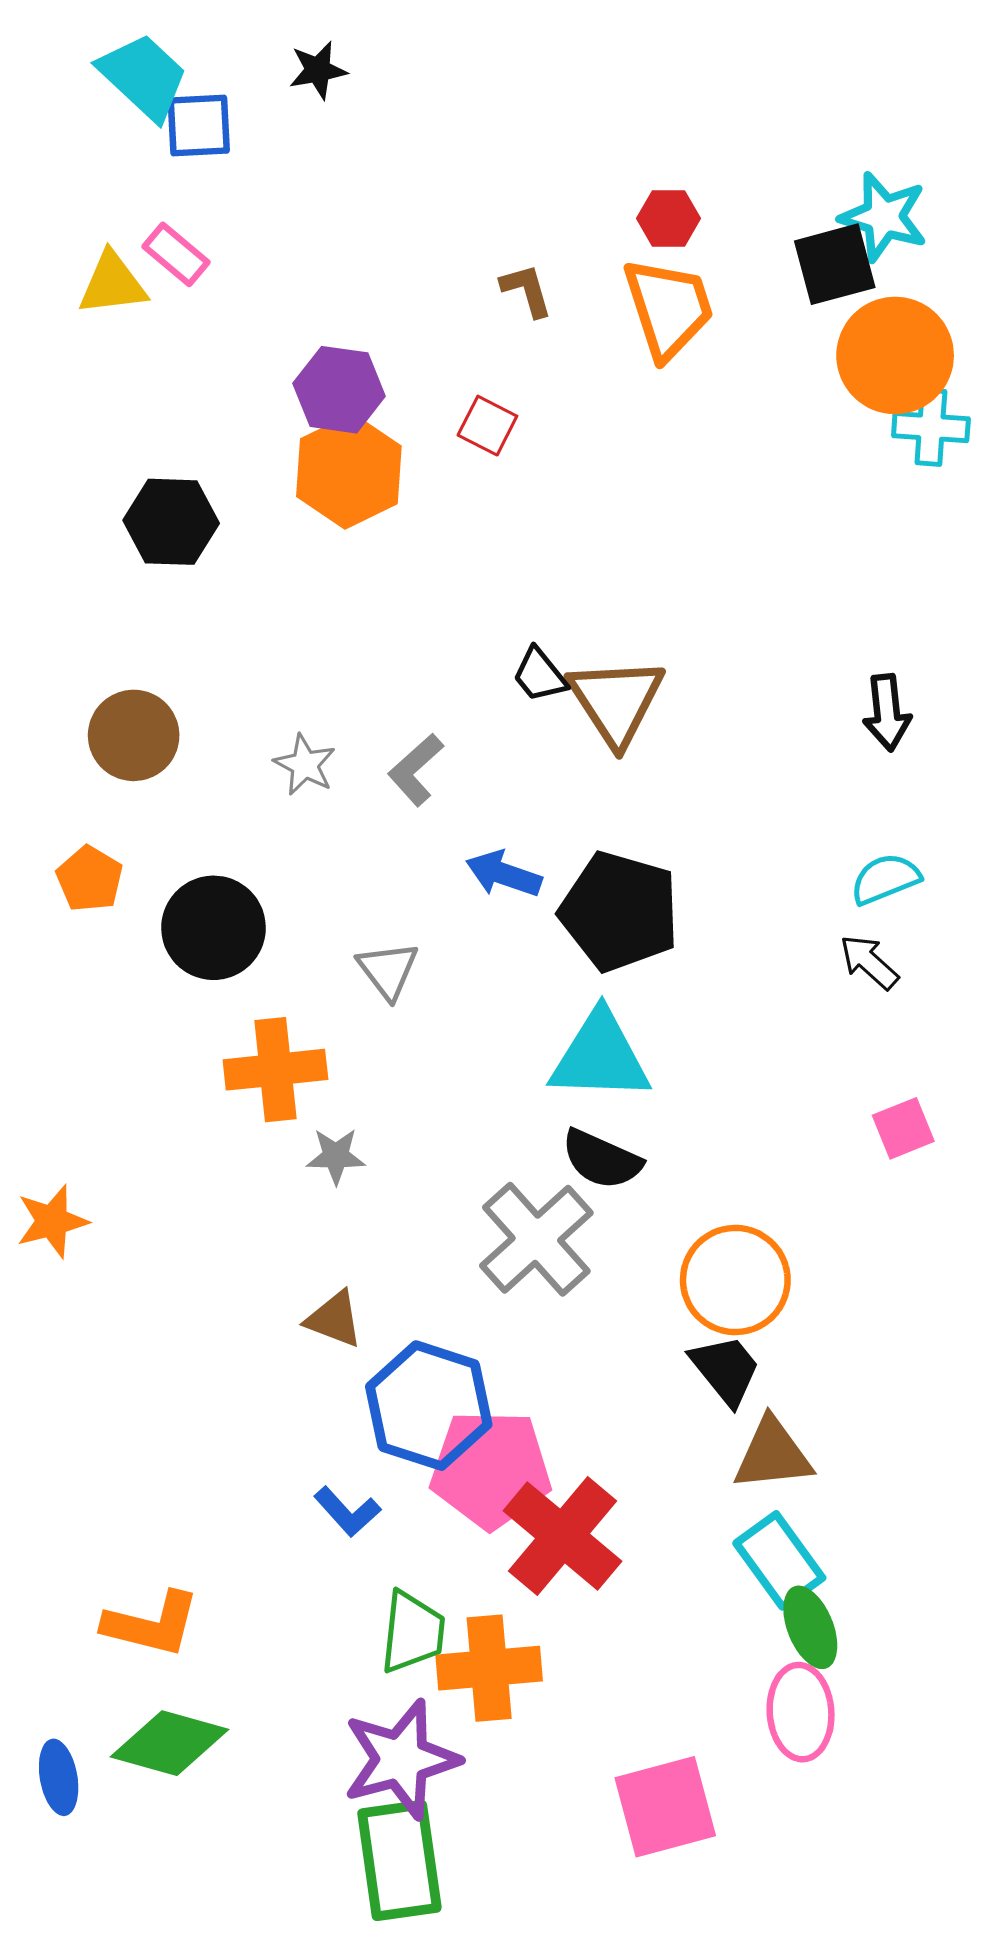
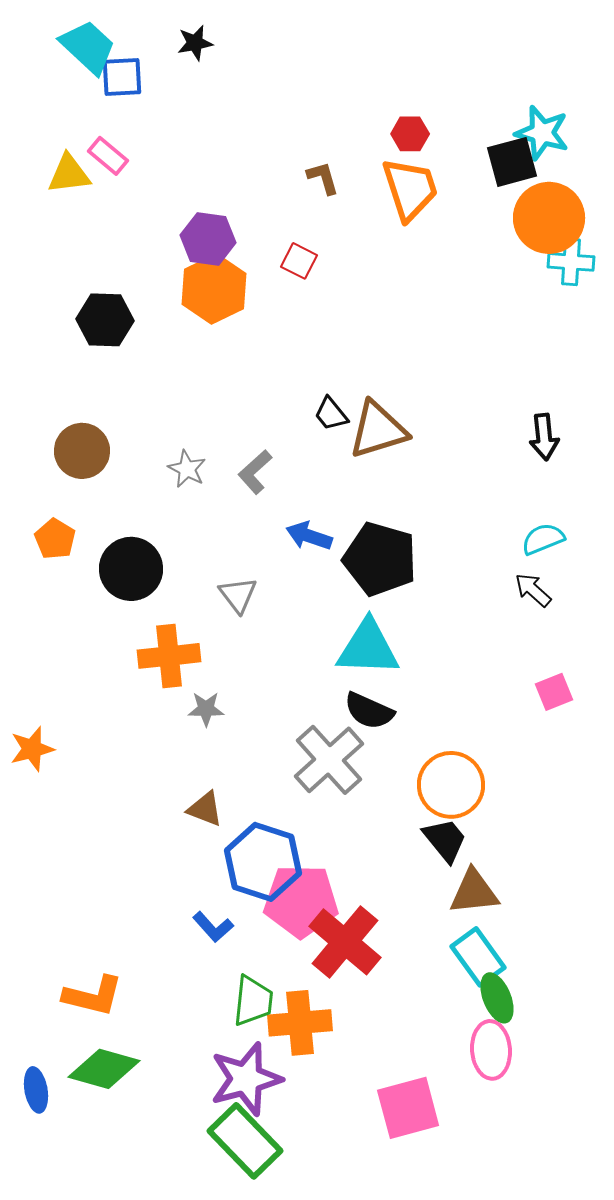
brown triangle: (616, 701) -> (378, 430), turned 46
green rectangle: (399, 1861) -> (245, 1141), turned -36

